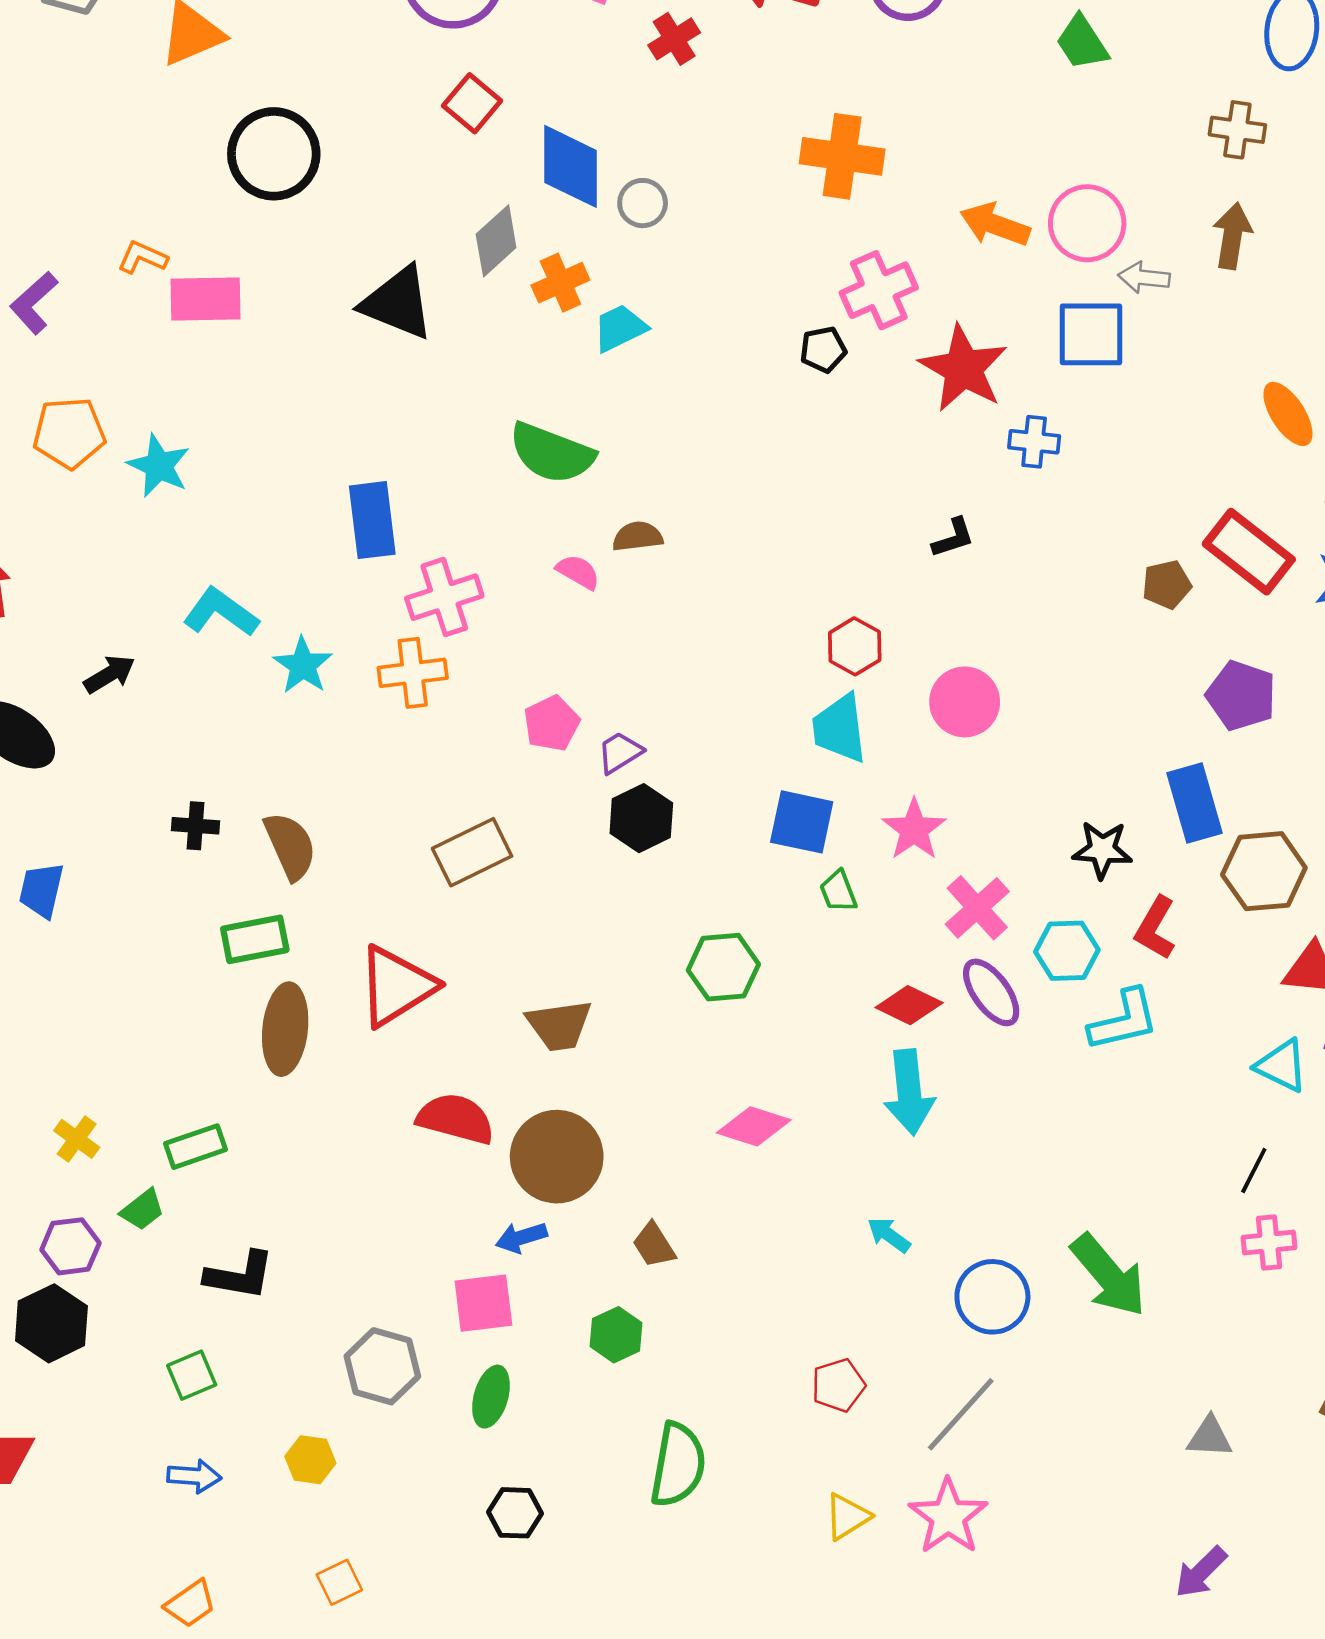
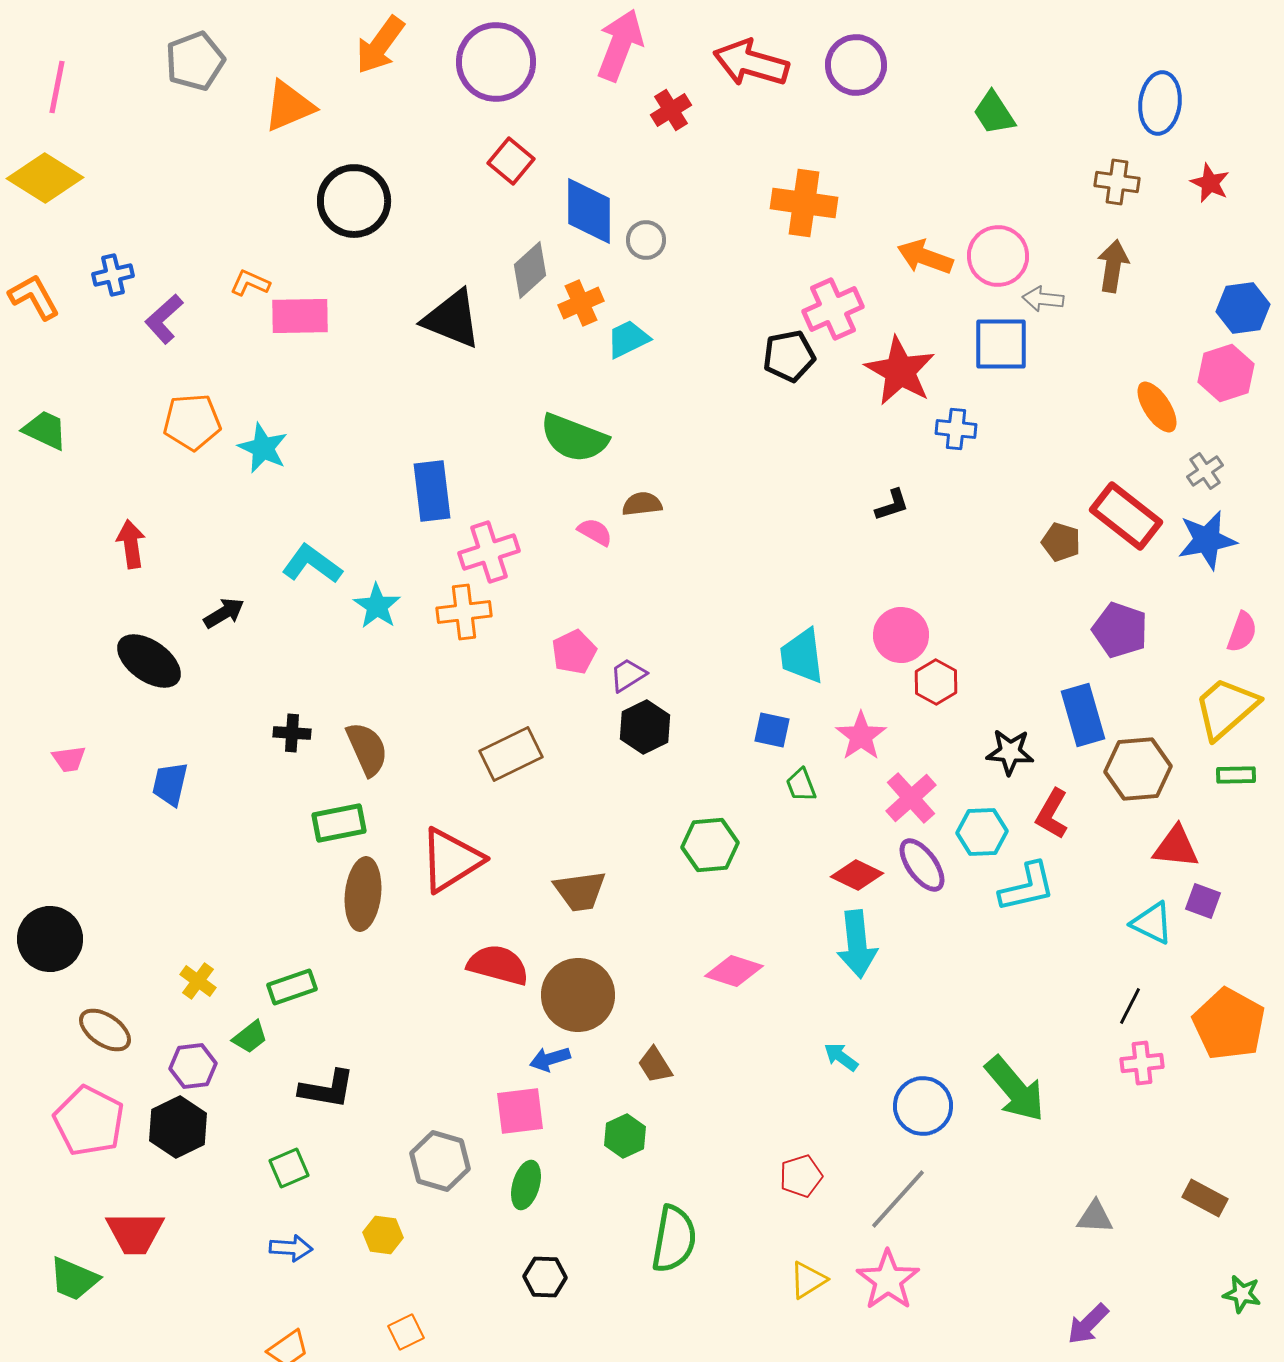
black pentagon: (823, 350) -> (789, 356), size x1.4
brown pentagon: (1167, 584) -> (1061, 542), turned 30
red hexagon: (855, 646) -> (936, 682), moved
blue square: (802, 822) -> (772, 730), size x0.7

